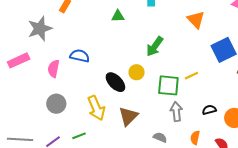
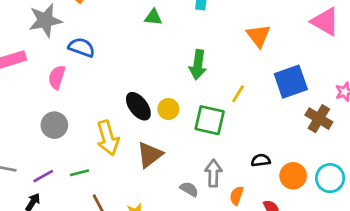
green arrow: (155, 46) -> (198, 65), turned -35
blue semicircle: (80, 56) -> (82, 47), moved
yellow circle: (137, 72) -> (168, 109), moved
yellow line: (191, 76) -> (238, 94), moved, turned -40
gray arrow: (176, 112) -> (213, 173), moved

